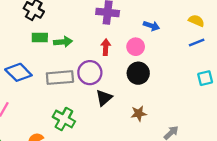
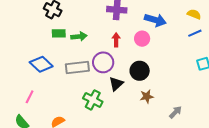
blue arrow: (151, 26) -> (155, 20), size x1.5
black circle: (138, 73) -> (140, 71), moved
green cross: (64, 119) -> (93, 100), moved

